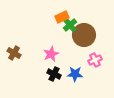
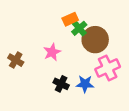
pink star: (51, 54) -> (52, 52), moved
pink cross: (95, 60) -> (108, 68), size x1.5

